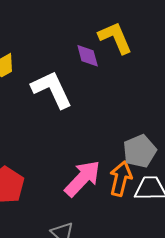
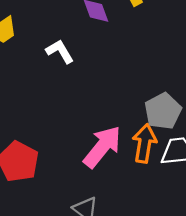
white L-shape: (52, 89) -> (60, 51), size x0.6

